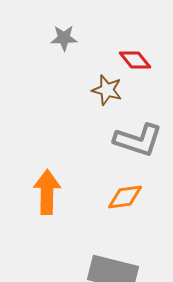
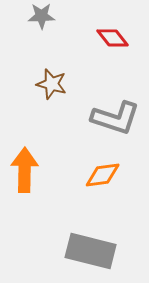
brown star: (107, 90) -> (52, 84), moved

